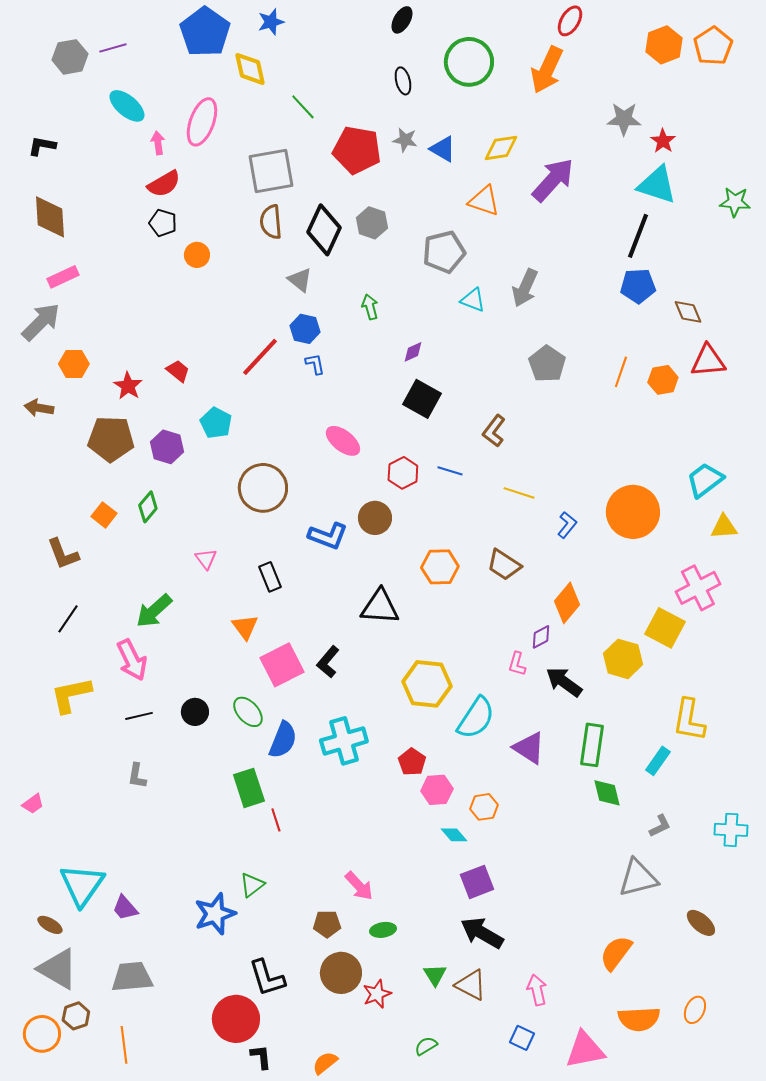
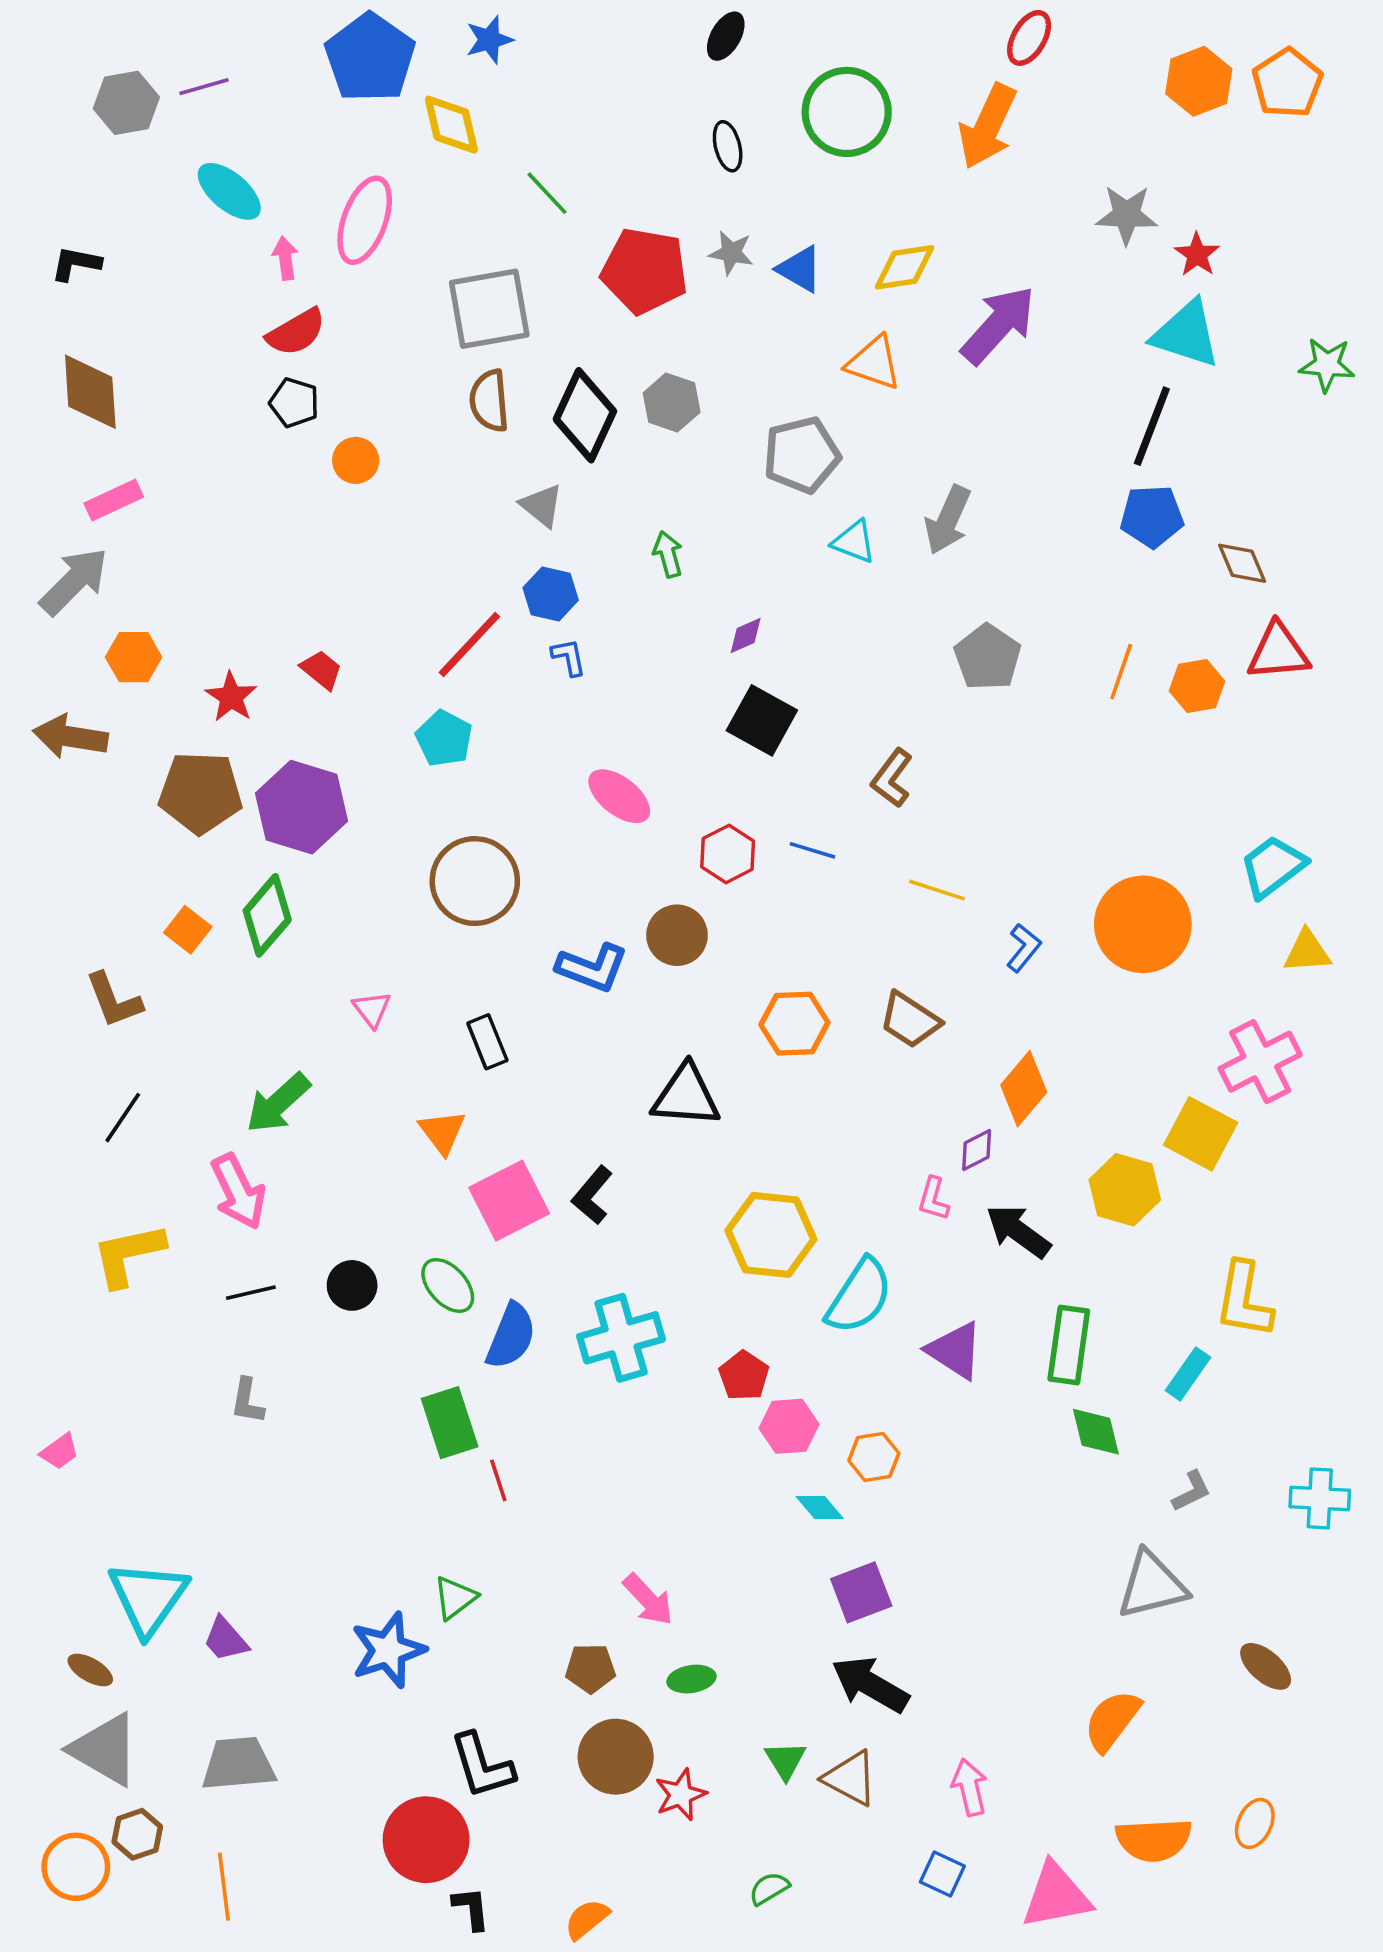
brown arrow: (39, 408) -> (70, 737), size x1.4
cyan pentagon: (216, 423) -> (444, 738), moved
purple hexagon: (167, 447) -> (301, 807), size x1.5
green diamond: (148, 507) -> (267, 915), size x1.4

